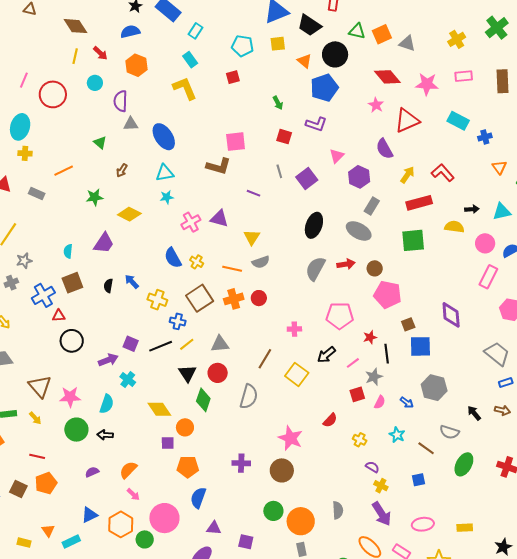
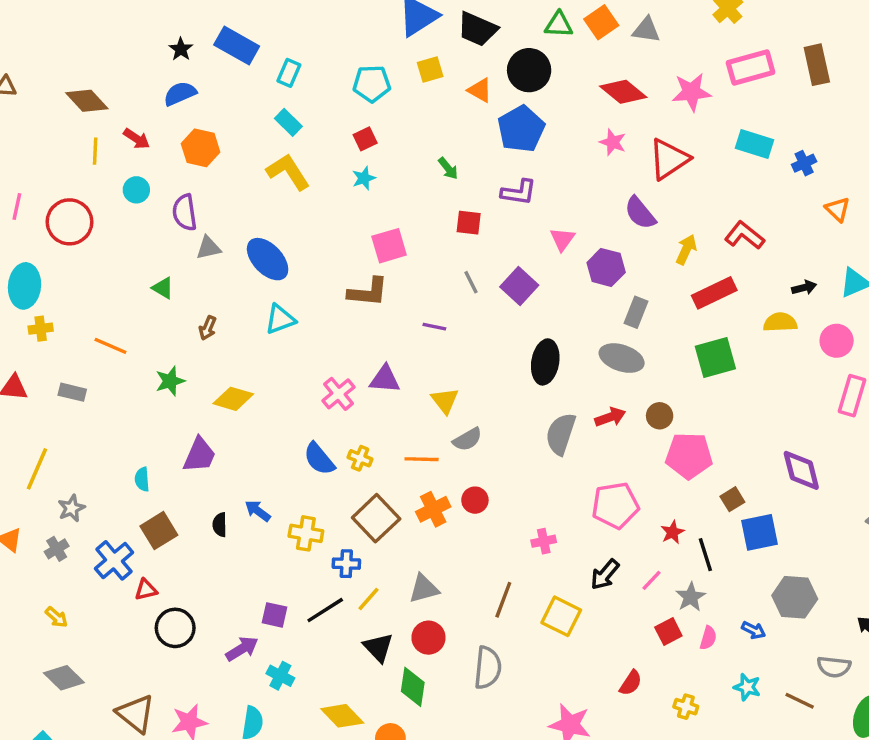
pink rectangle: (464, 76) -> (751, 68), size x1.5
orange line: (64, 171) -> (110, 346), turned 60
cyan star: (167, 197) -> (364, 178), moved

